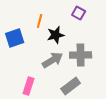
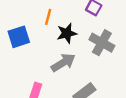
gray cross: (81, 55) -> (102, 43), moved, turned 30

